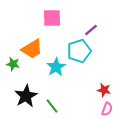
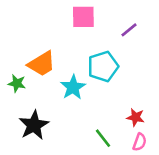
pink square: (52, 18) -> (83, 17), moved
purple line: (91, 30) -> (129, 30), moved
green line: (52, 106) -> (103, 138), moved

